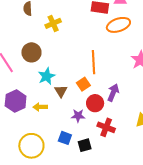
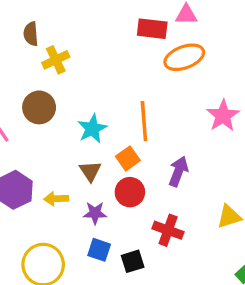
yellow cross: (53, 23) -> (56, 60), moved
cyan star: (47, 76) -> (92, 129), moved
red circle: (95, 103) -> (130, 192), moved
purple star: (78, 116) -> (95, 213), moved

